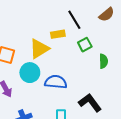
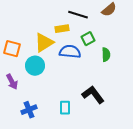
black line: (74, 20) -> (78, 15), turned -42
blue semicircle: (56, 82) -> (70, 52), moved

